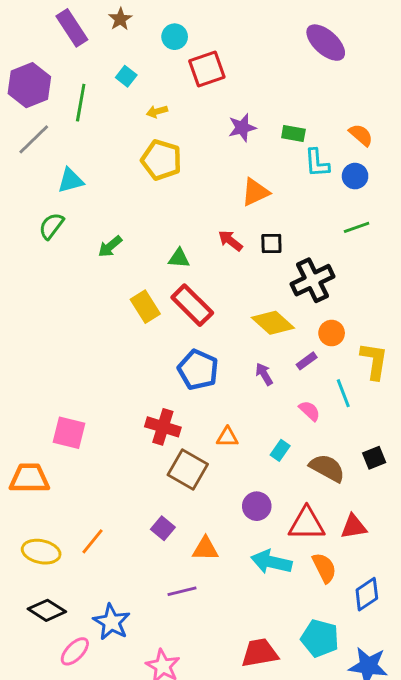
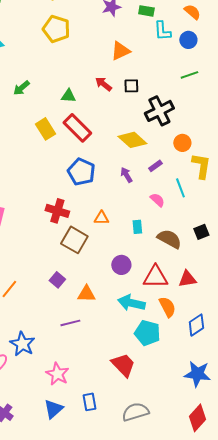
orange circle: (332, 333) -> (182, 143), moved
cyan rectangle: (280, 450) -> (137, 227), turned -40
cyan pentagon: (320, 638) -> (147, 333), moved
red trapezoid: (260, 653) -> (123, 365), turned 56

